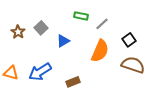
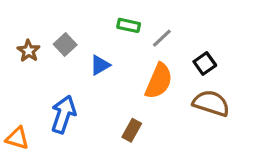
blue arrow: (40, 72) -> (63, 114), turned 140
orange triangle: (11, 73) -> (17, 138), moved
brown rectangle: (73, 82) -> (132, 130), moved, turned -40

